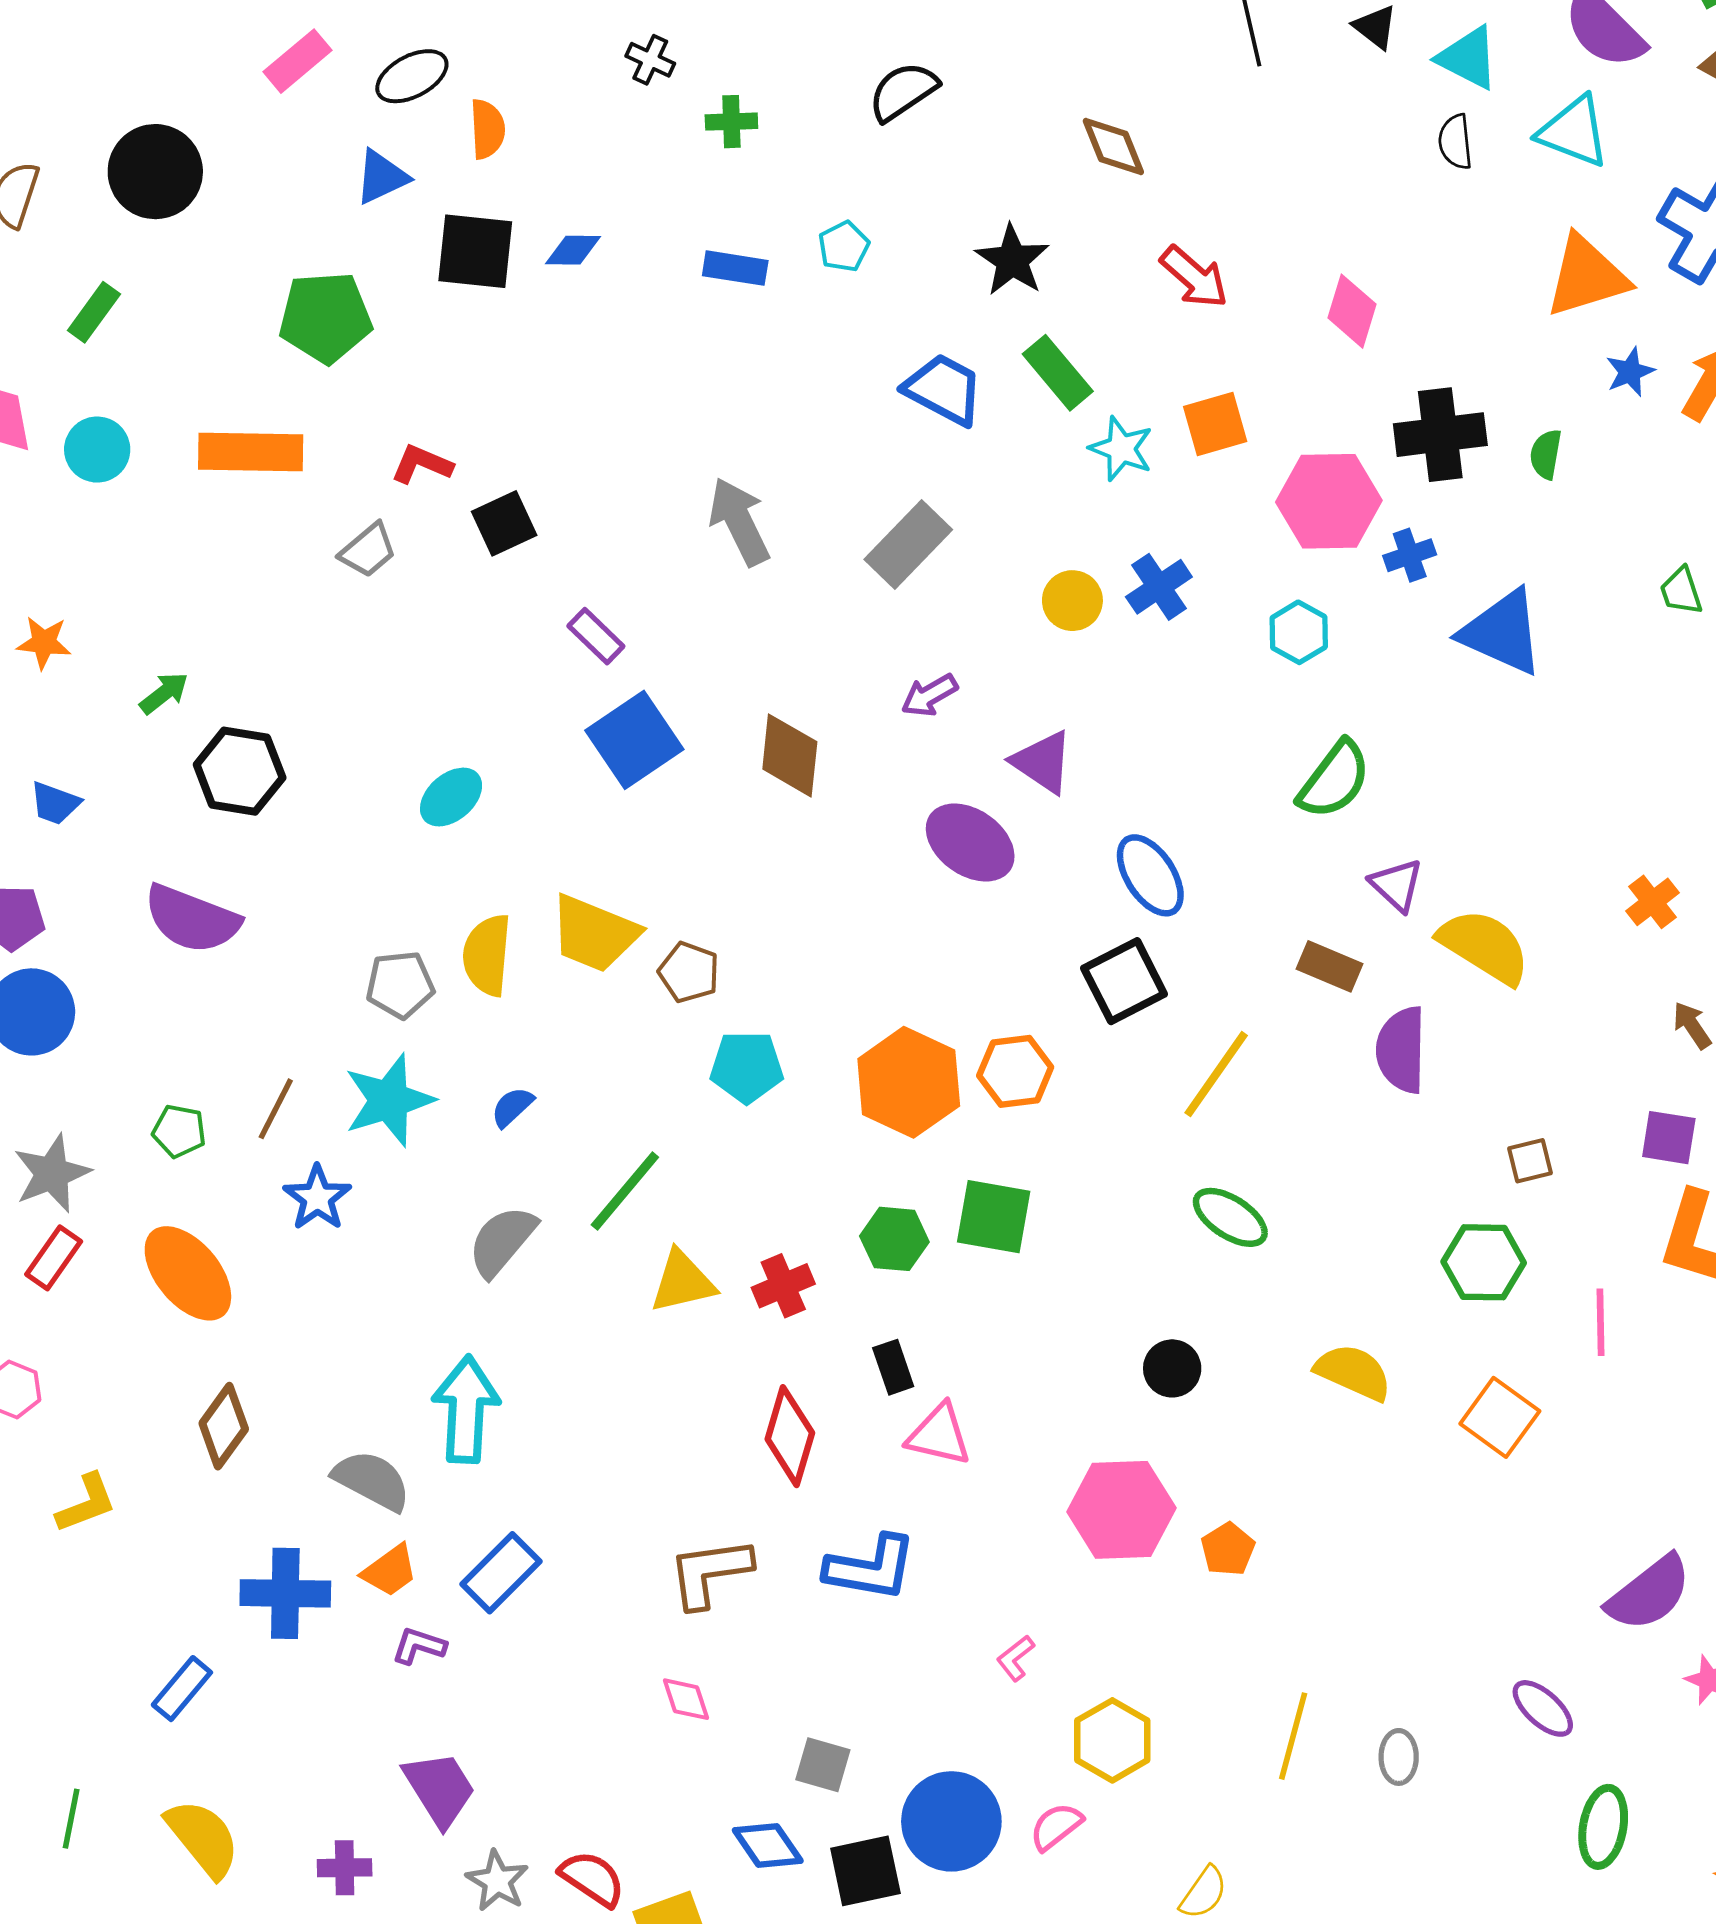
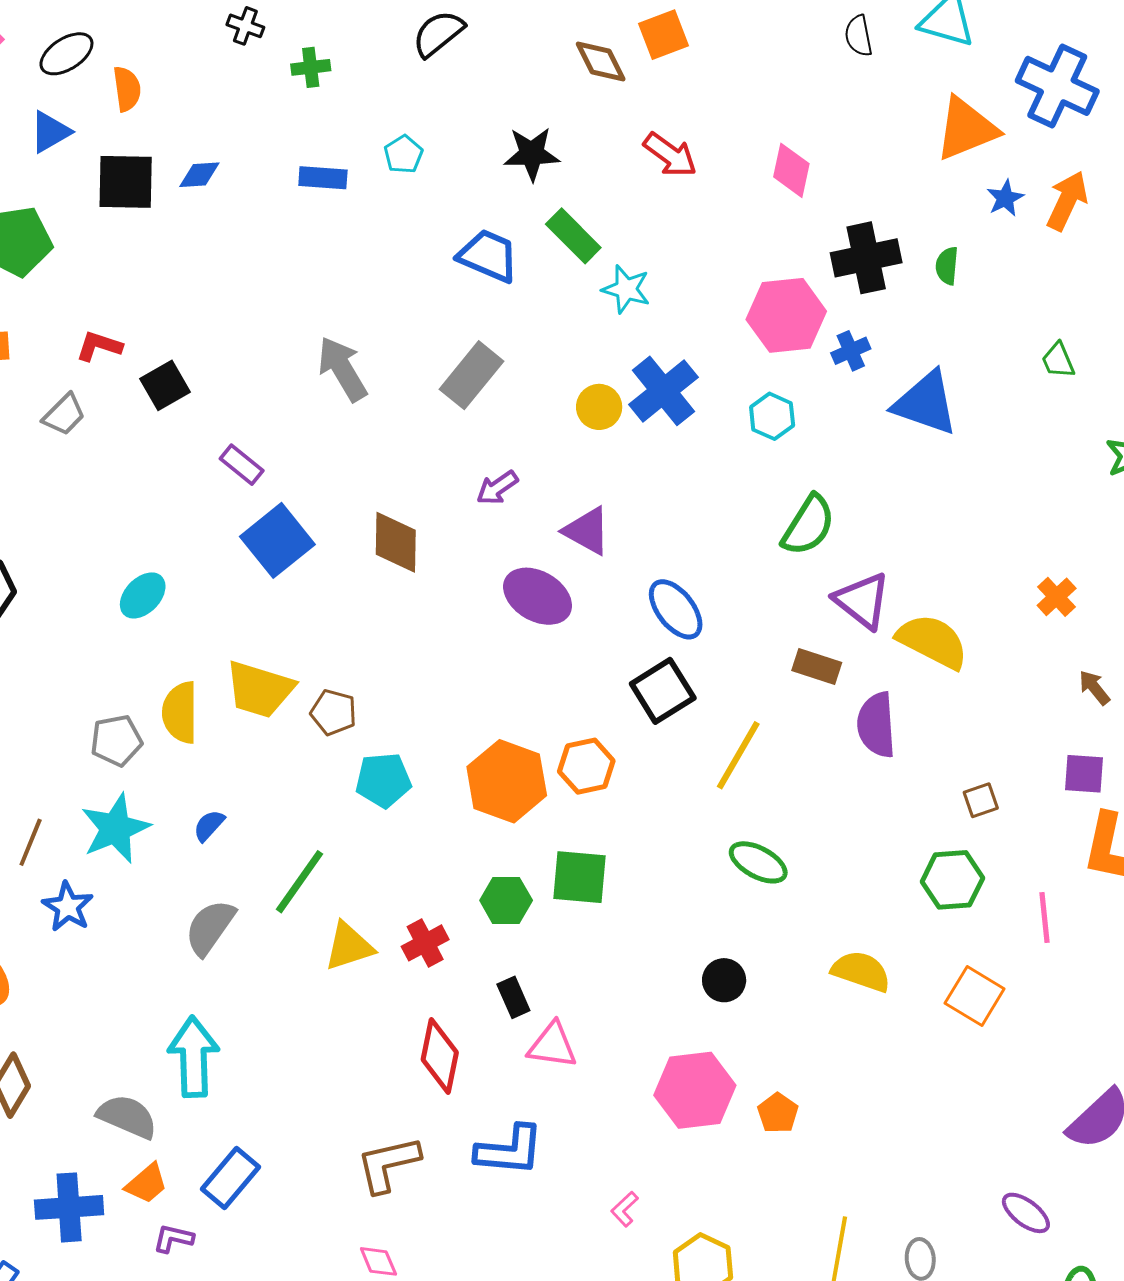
black star: (1012, 260) -> (532, 154), turned -30
orange square: (1215, 424) -> (664, 35), moved
blue cross: (1159, 587) -> (663, 391), size x1.4
purple triangle: (1397, 885) -> (862, 601), size x1.4

